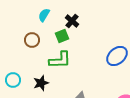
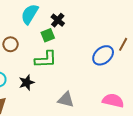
cyan semicircle: (44, 15) -> (30, 14), size x1.5
brown circle: (32, 40) -> (11, 44), moved

